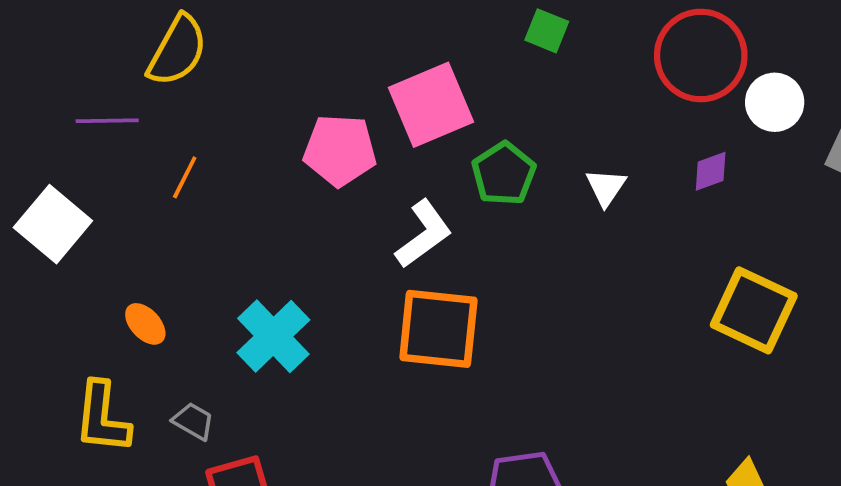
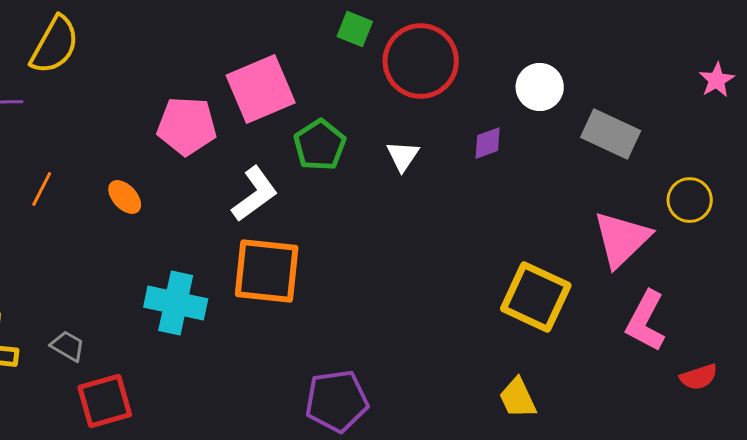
red circle: (701, 55) -> (421, 61), moved
orange line: (185, 177) -> (42, 189), moved
yellow square: (754, 310) -> (536, 297), moved
orange ellipse: (145, 324) -> (125, 197), moved
cyan cross: (273, 336) -> (176, 303), moved, turned -34

